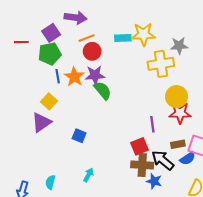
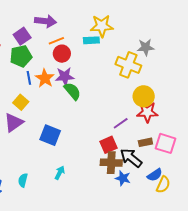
yellow star: (143, 34) -> (102, 26), moved
yellow cross: (161, 64) -> (128, 65), turned 30
purple line: (152, 124) -> (121, 123), turned 63
blue square: (79, 136) -> (50, 135), size x1.5
blue semicircle: (188, 158) -> (155, 175), moved

